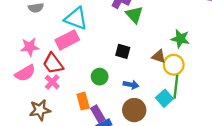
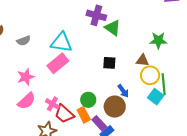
red trapezoid: (53, 63) -> (64, 114), moved
yellow circle: (174, 65) -> (150, 75), moved
green circle: (100, 77) -> (88, 100), moved
blue arrow: (131, 85) -> (123, 91), turned 56
brown circle: (134, 110) -> (115, 107), moved

